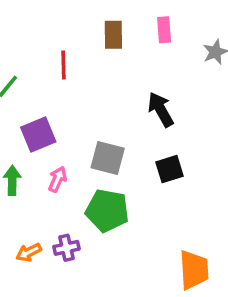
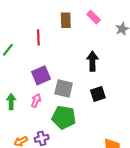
pink rectangle: (164, 30) -> (94, 17), turned -40
black arrow: (161, 109) -> (92, 61), turned 30
purple square: (38, 134) -> (41, 75), moved

